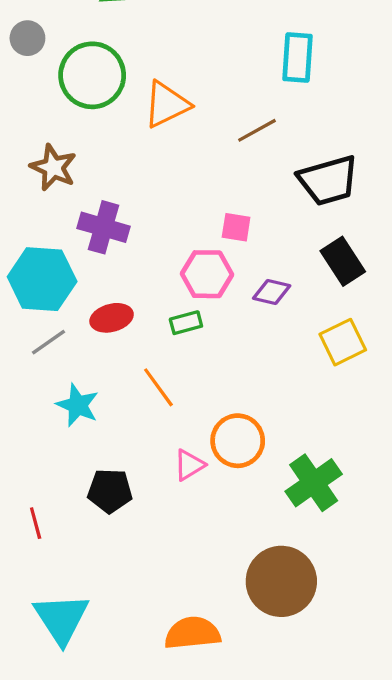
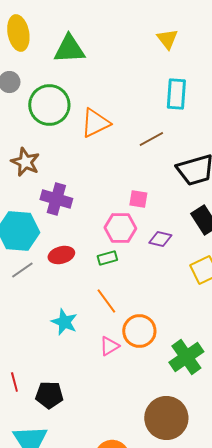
orange line: (158, 387) -> (106, 301), moved
cyan star: (78, 405) -> (64, 322), moved
black pentagon: (110, 491) -> (49, 395), moved

